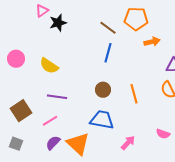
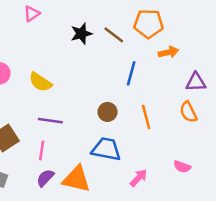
black star: (58, 23) -> (81, 34), moved
blue line: (108, 53) -> (131, 73), moved
pink line: (50, 121) -> (42, 151), turned -49
orange triangle: (78, 144) -> (76, 179), turned -30

